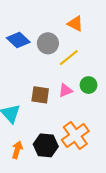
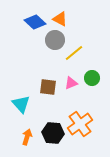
orange triangle: (75, 24) -> (60, 19), moved
blue diamond: (18, 40) -> (35, 22), moved

